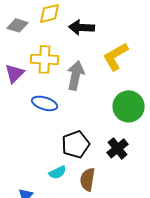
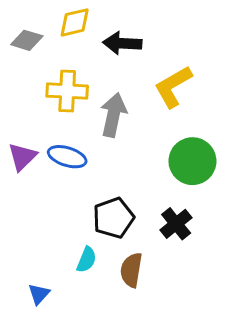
purple triangle: (15, 73) -> (22, 157), moved
cyan semicircle: (58, 172) -> (87, 260), turned -42

